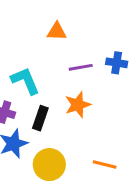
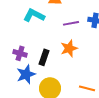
cyan L-shape: (25, 81) -> (34, 15), moved, turned -40

